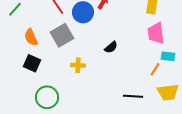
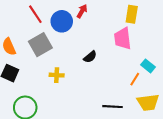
pink trapezoid: (156, 33) -> (123, 39), moved
cyan rectangle: (168, 56) -> (148, 66), turned 32

